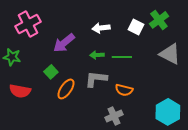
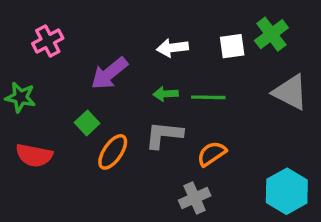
pink cross: (28, 24) -> (48, 41), size x0.7
white square: (136, 27) -> (232, 46), turned -35
orange semicircle: (124, 90) -> (212, 154), turned 132

